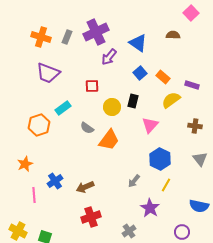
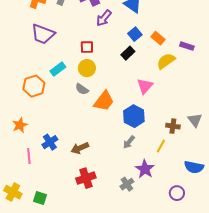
black rectangle: (133, 101) -> (128, 53), moved, turned 32
yellow circle: (112, 107) -> (87, 68), moved
brown cross: (195, 126) -> (173, 126), moved
blue hexagon: (160, 159) -> (134, 116), moved
gray cross: (129, 231) -> (127, 184), moved

